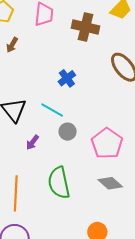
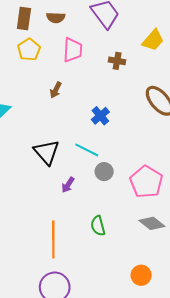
brown cross: (86, 27) -> (117, 61), size x0.6
brown arrow: (12, 45) -> (56, 90), moved
green semicircle: (59, 183) -> (98, 226), size x0.6

